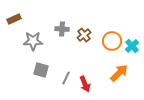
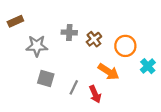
cyan cross: (132, 46) -> (148, 66), moved
orange arrow: (119, 73) -> (109, 72), moved, turned 78

